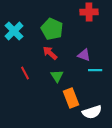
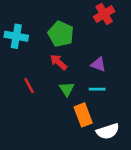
red cross: (89, 12) -> (104, 14), turned -30
cyan cross: (14, 31) -> (16, 36), turned -36
cyan line: (95, 70) -> (97, 89), moved

